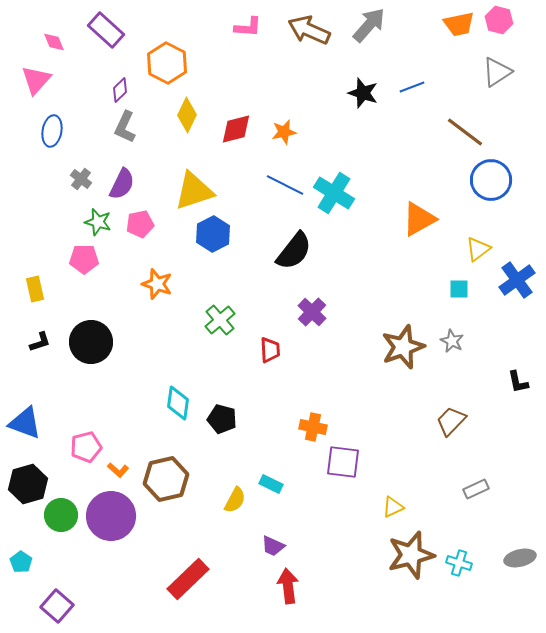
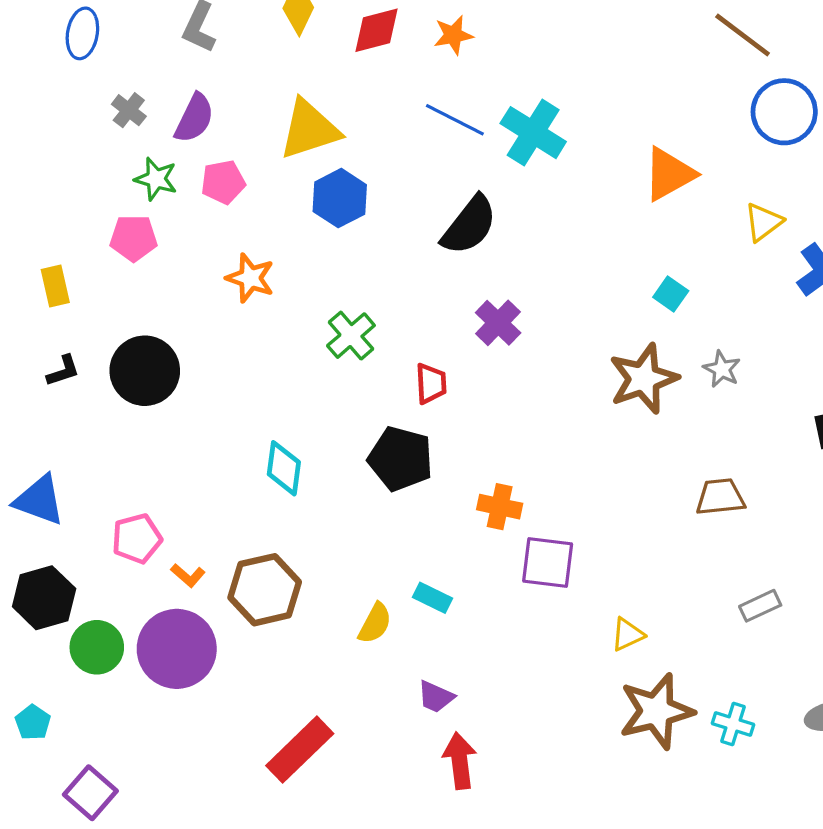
cyan square: (459, 289) -> (671, 294), moved, turned 35
black pentagon: (222, 419) -> (401, 459), moved, size x1.4
brown trapezoid: (451, 421) -> (720, 497), turned 40

